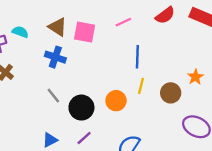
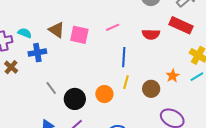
red semicircle: (165, 15) -> (151, 34), moved, turned 36
blue cross: (55, 57) -> (37, 53), moved, turned -30

